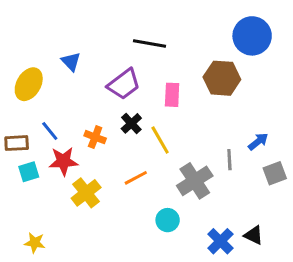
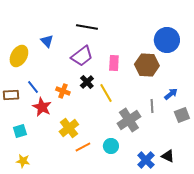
blue circle: (252, 36) -> (167, 40), moved
black line: (149, 43) -> (87, 27), moved
brown hexagon: (222, 78) -> (147, 65), moved
red star: (63, 161) -> (42, 107), turned 30
cyan square: (29, 172) -> (20, 131), moved
orange line: (136, 178) -> (83, 147), moved
yellow cross: (86, 193) -> (69, 128), moved

